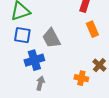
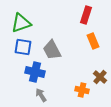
blue cross: (34, 60) -> (35, 72), turned 30
gray arrow: (40, 83) -> (41, 95), turned -48

